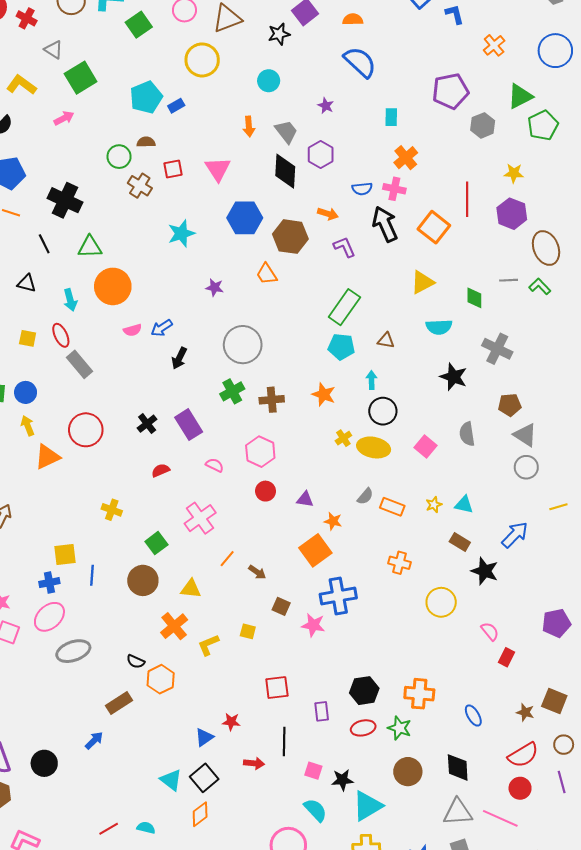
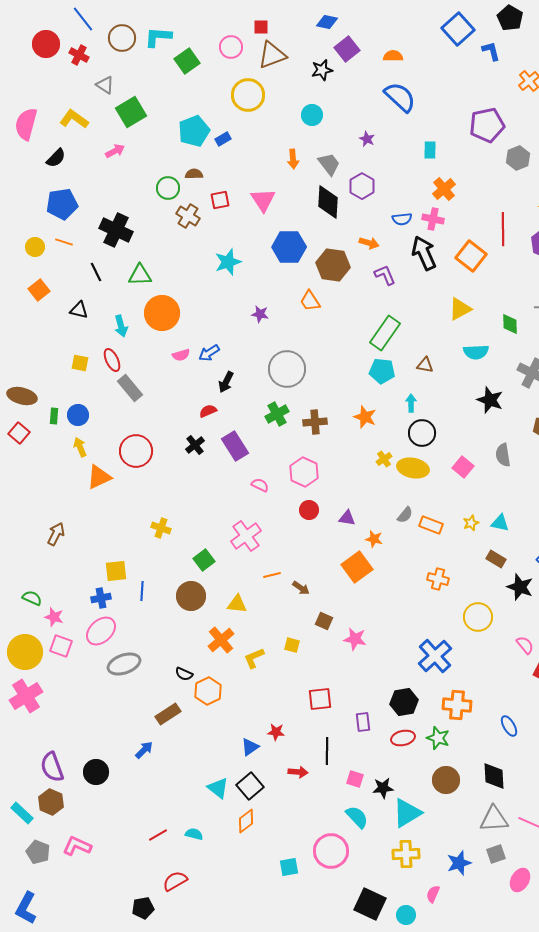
red semicircle: (161, 470) -> (208, 411), moved
orange line: (227, 559) -> (272, 575), turned 36
blue cross: (338, 596) -> (435, 656), moved, turned -32

